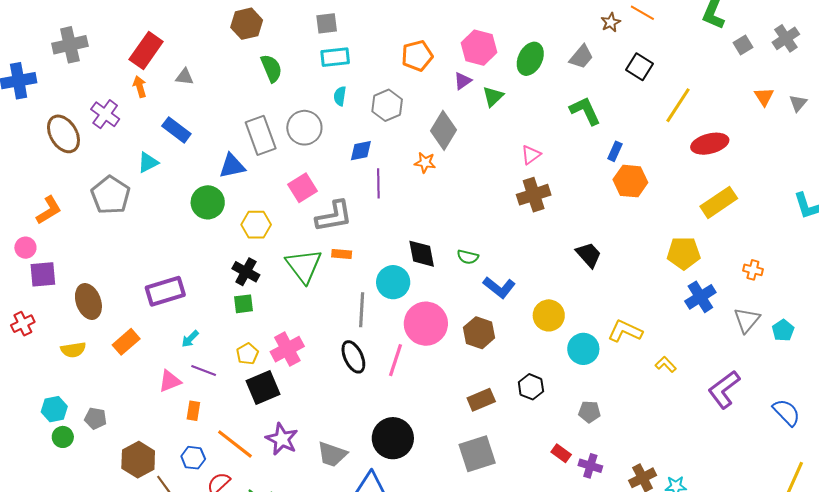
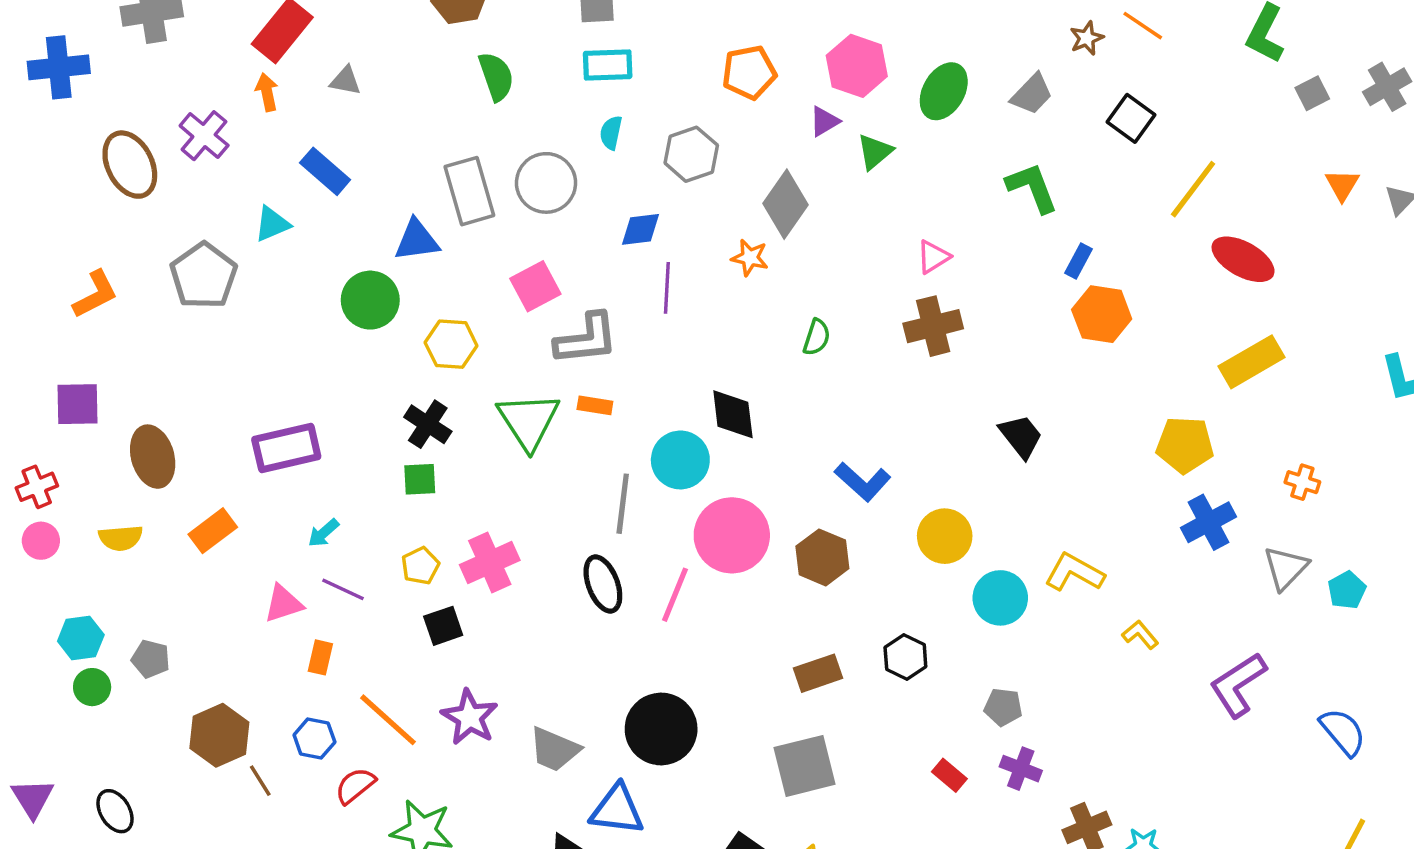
red ellipse: (710, 144) -> (1243, 259), turned 39
pink circle: (25, 248) -> (41, 541), moved
green semicircle: (468, 257) -> (817, 337), moved, turned -90
black square: (263, 387) -> (443, 626), size x0.7
purple cross: (590, 466) -> (1021, 769), moved

